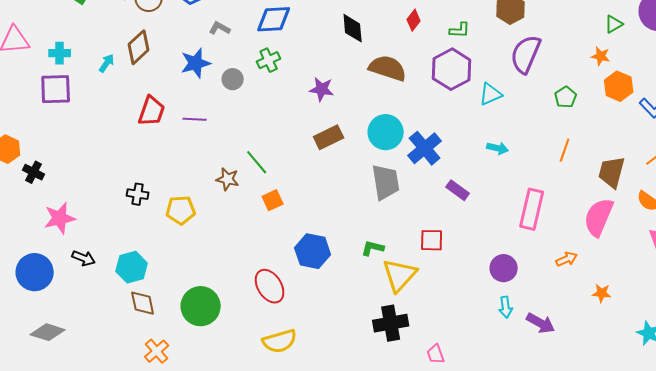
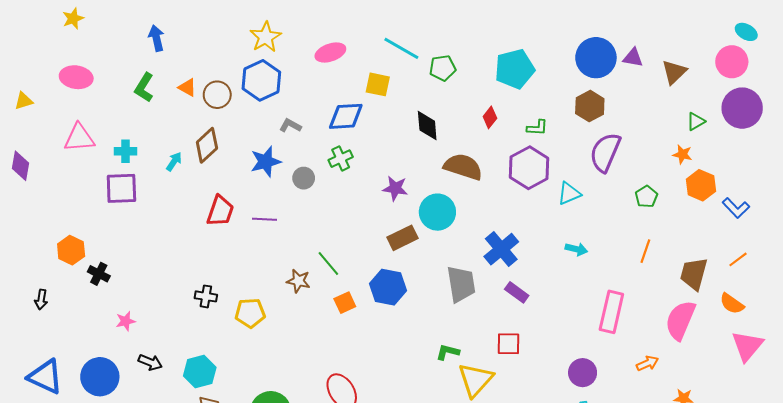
cyan circle: (386, 132) -> (437, 212), moved
purple rectangle: (458, 190) -> (517, 292), moved
pink star: (60, 218) -> (126, 321), size x0.6
blue hexagon: (313, 251) -> (388, 287), moved

